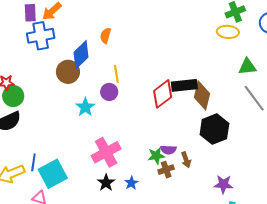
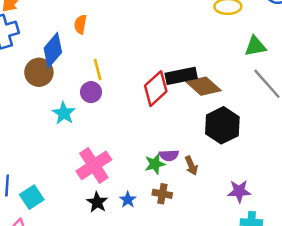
brown diamond: (202, 95) -> (203, 86), turned -56
brown cross: (166, 170) -> (162, 194), moved, turned 35
cyan square: (53, 174) -> (32, 197), size x0.7

